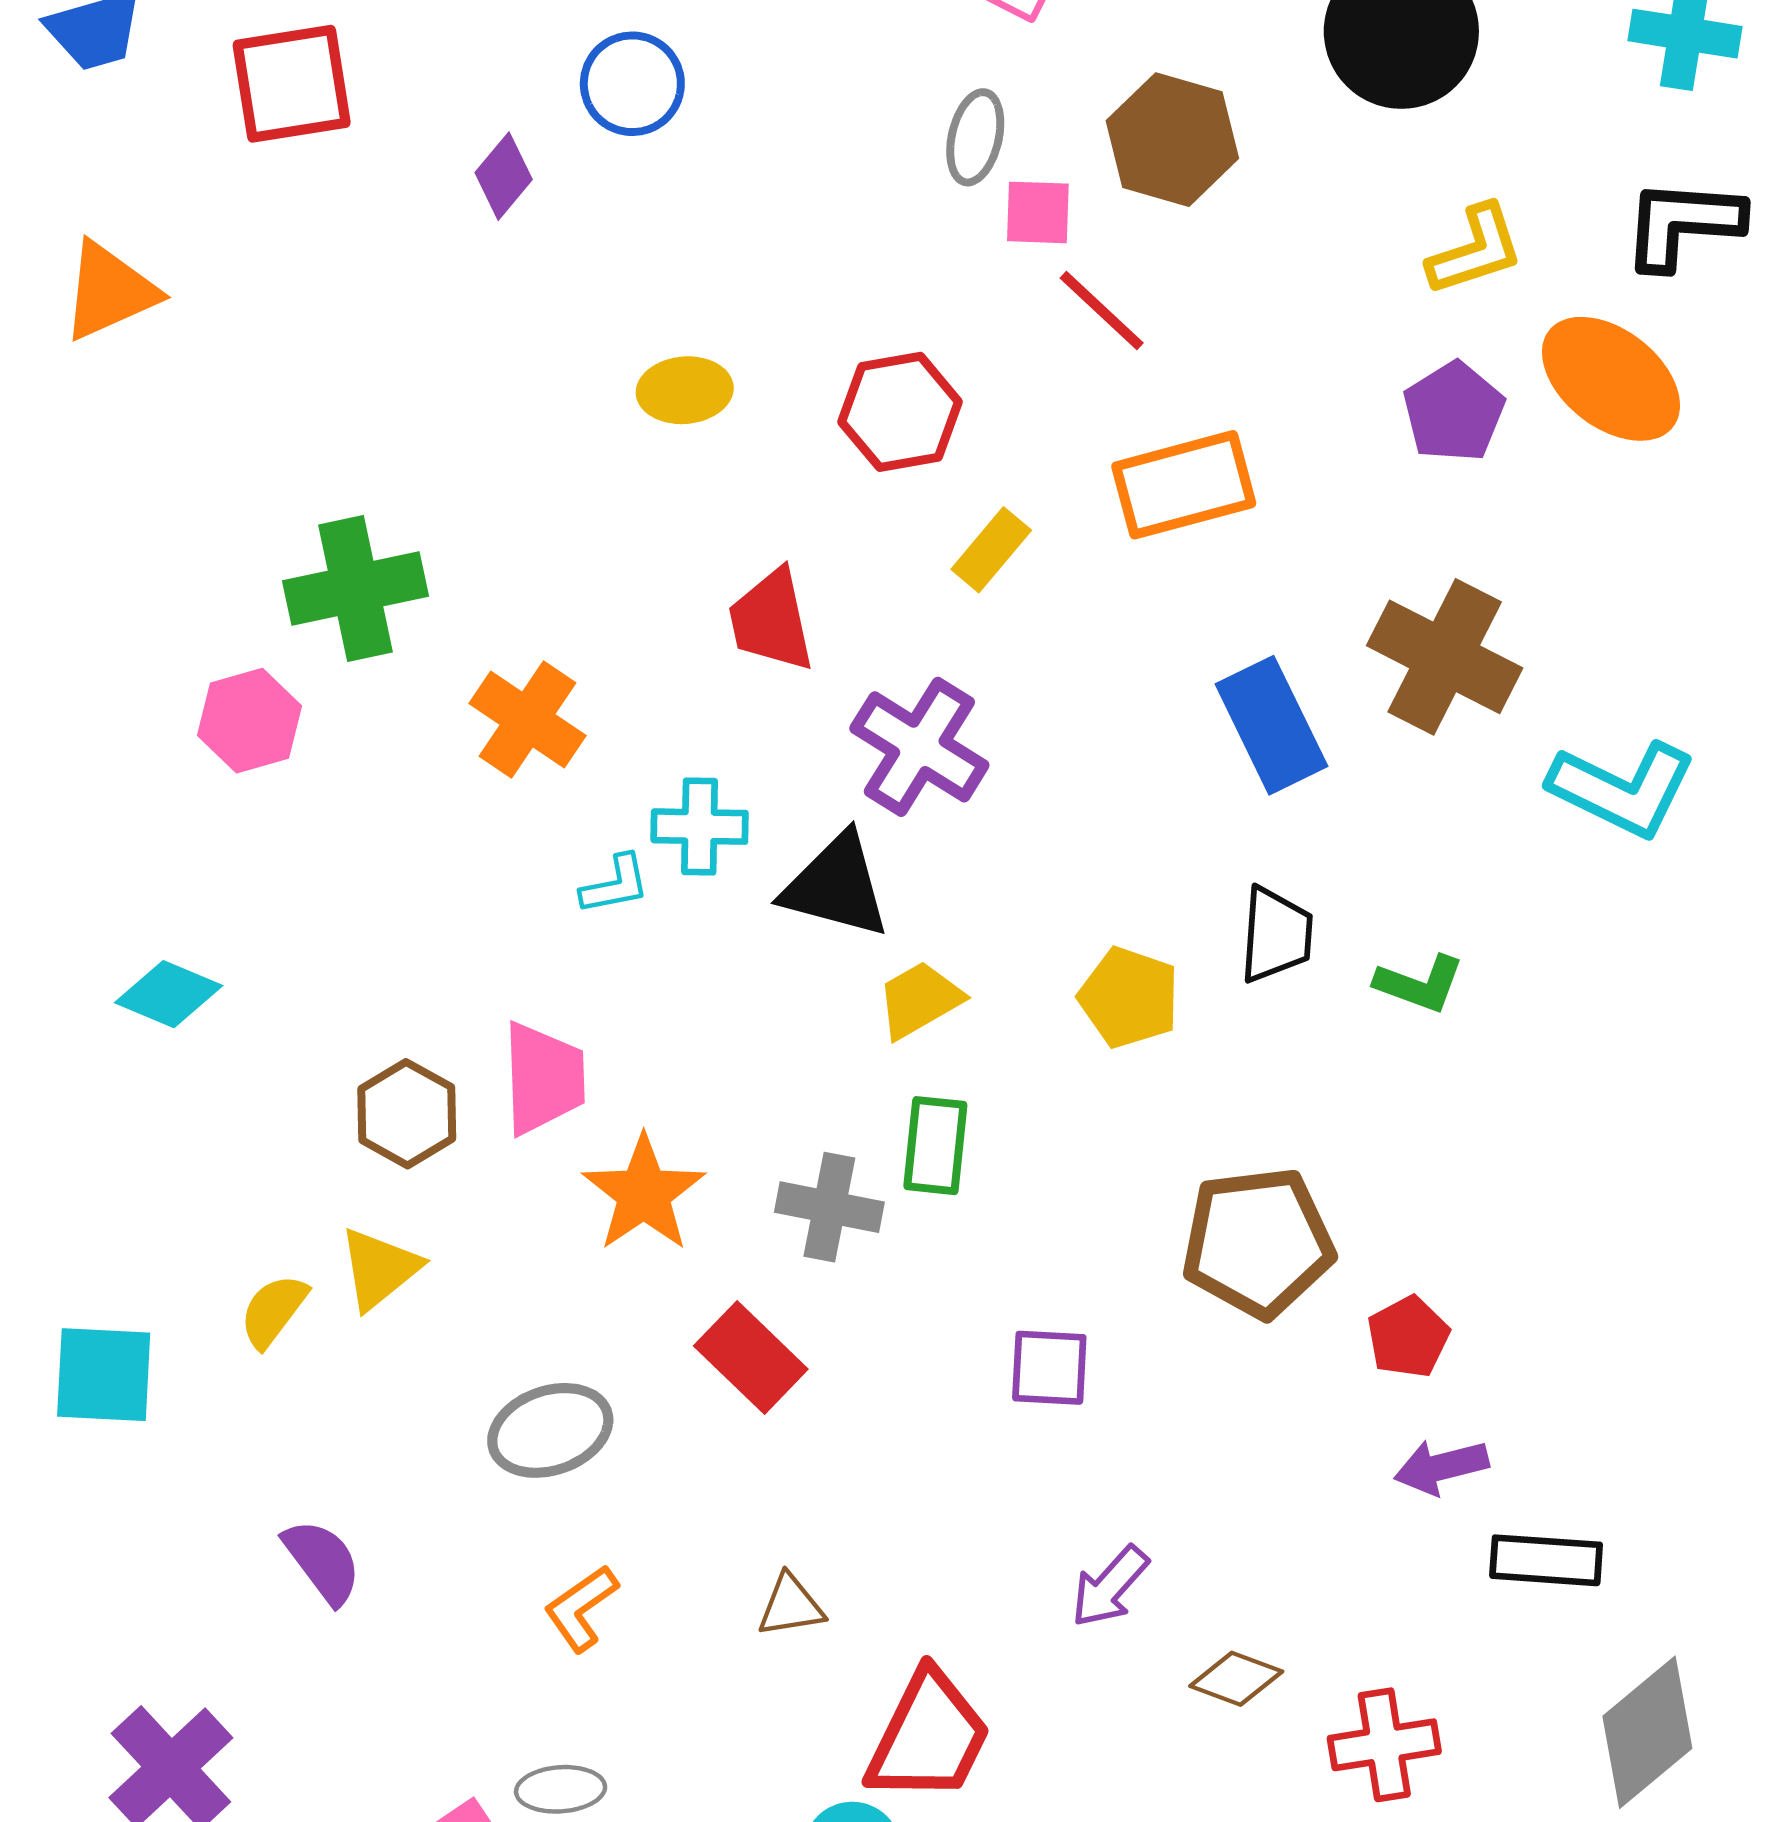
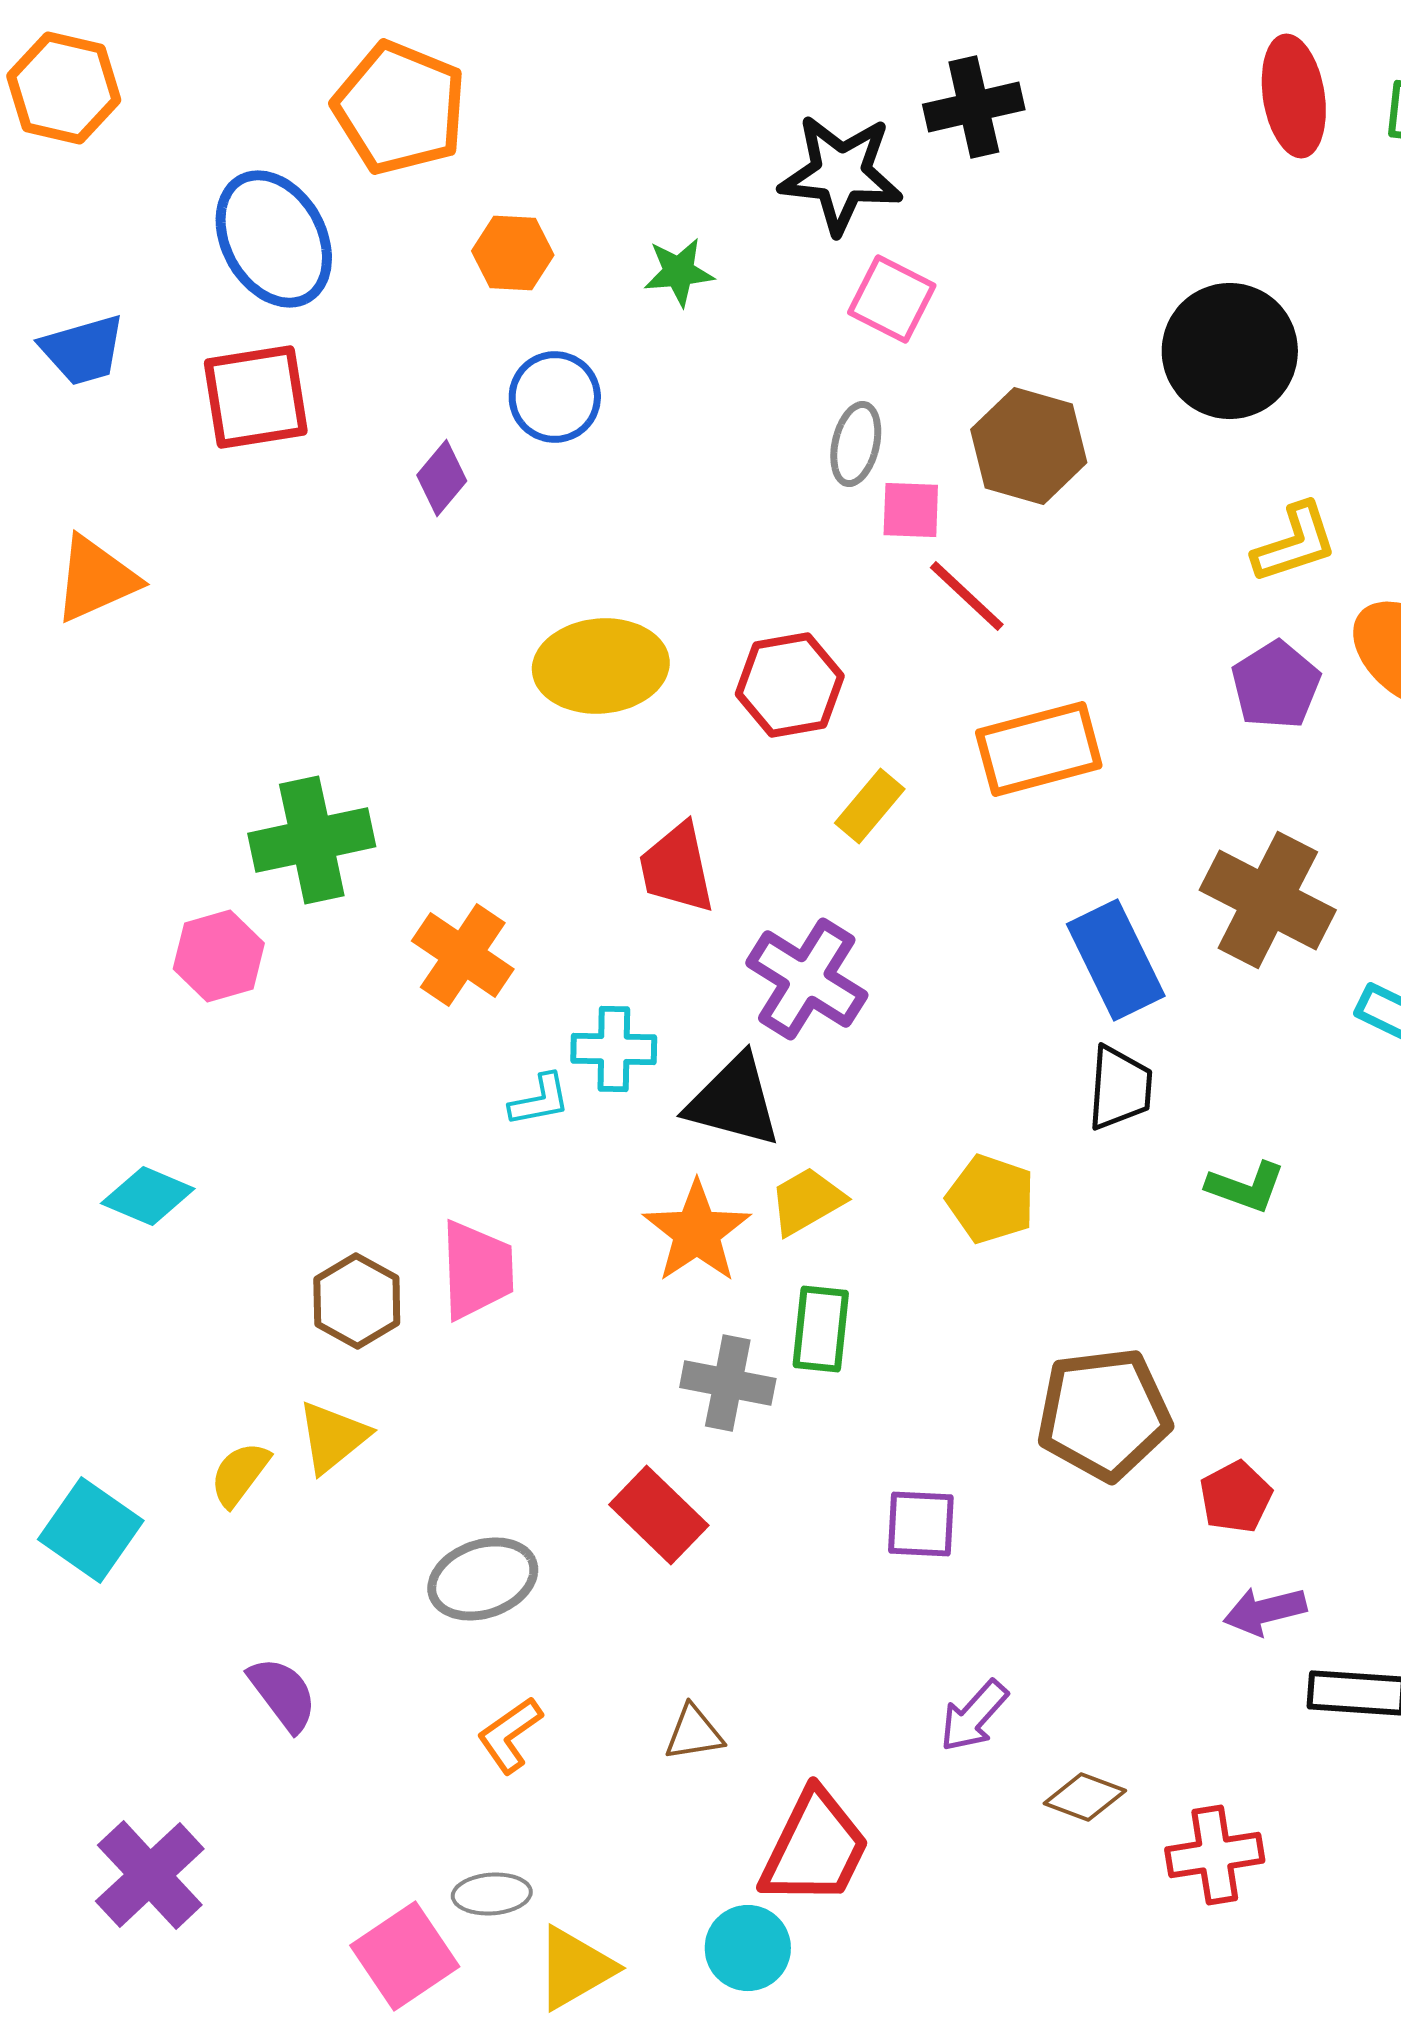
yellow ellipse: (685, 390) -> (601, 666), size x1.6
black trapezoid: (1276, 935) -> (1120, 1088), moved
orange star: (644, 1193) -> (697, 1232), moved
cyan square: (104, 1375) -> (91, 1530), turned 32

